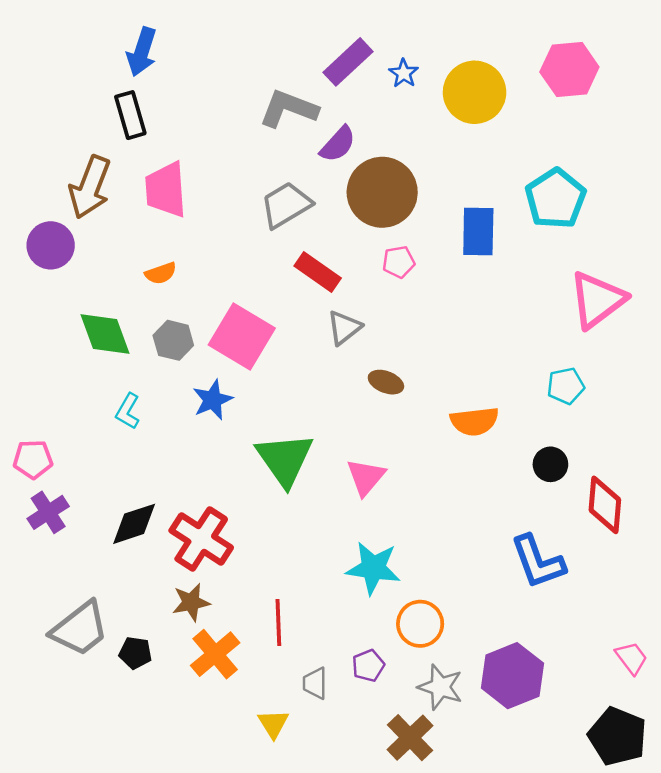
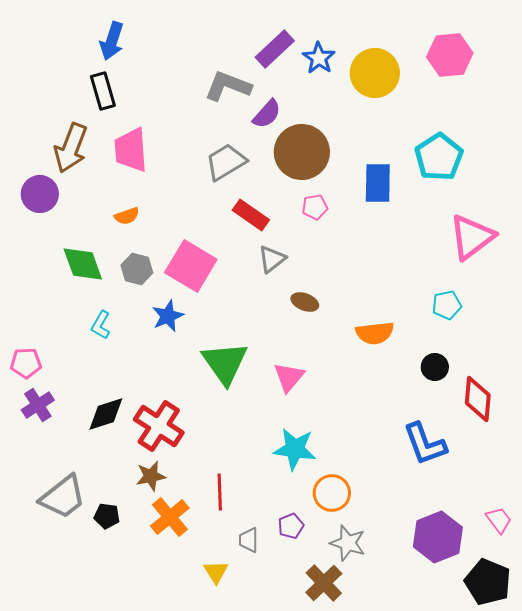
blue star: (404, 73) -> (319, 58), size x1.4
purple hexagon: (512, 676) -> (438, 537), moved

